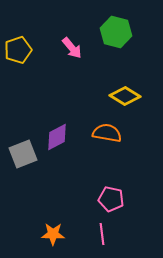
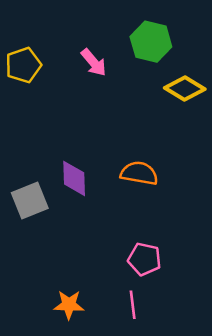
yellow diamond: (125, 96) -> (185, 89), moved
purple diamond: (57, 137) -> (74, 178), turned -64

